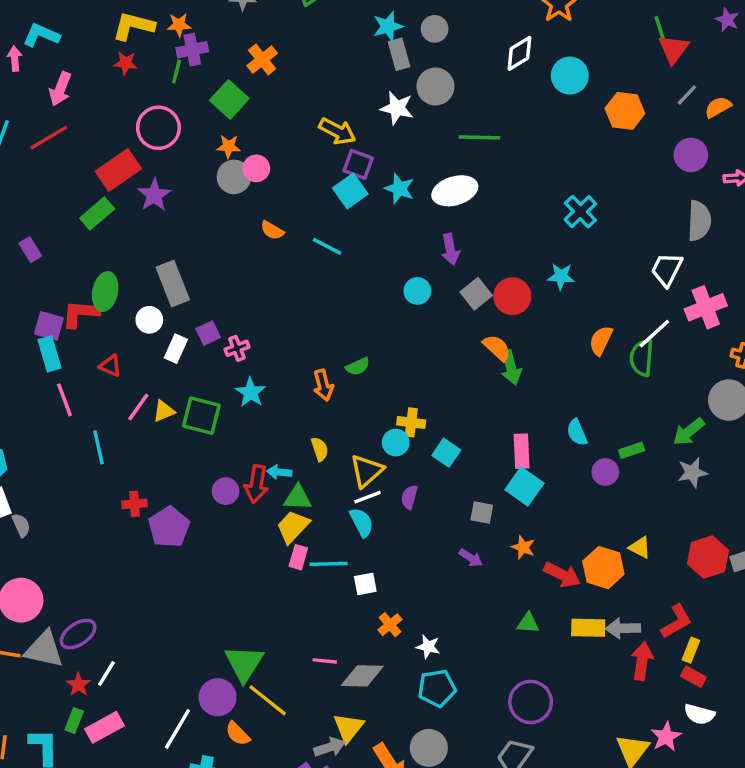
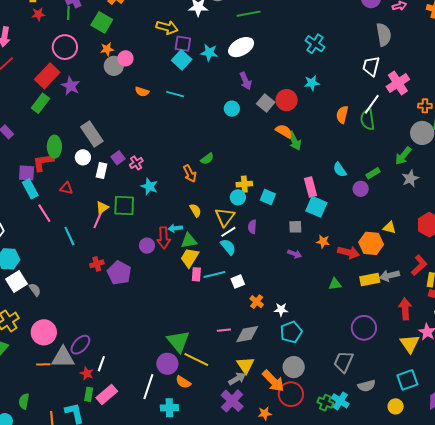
pink line: (138, 407) -> (98, 220), moved
red arrow: (642, 661) -> (405, 309), moved
purple circle: (531, 702) -> (364, 328), moved

